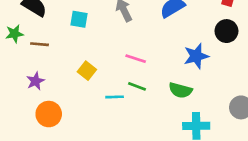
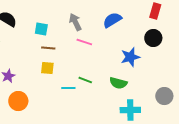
brown line: (40, 44) -> (48, 48), moved
pink line: (136, 59) -> (84, 42), moved
yellow square: (87, 71) -> (47, 68), turned -32

